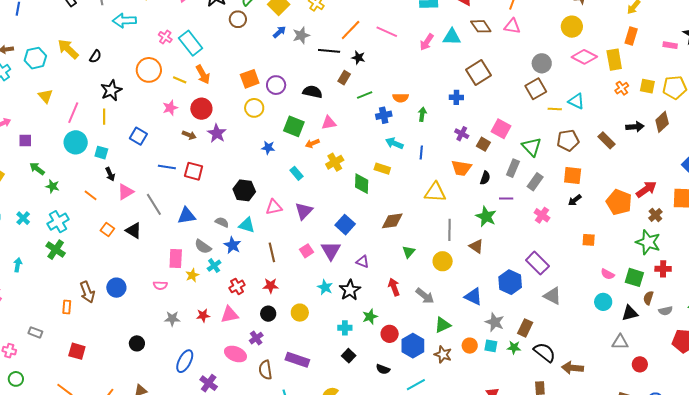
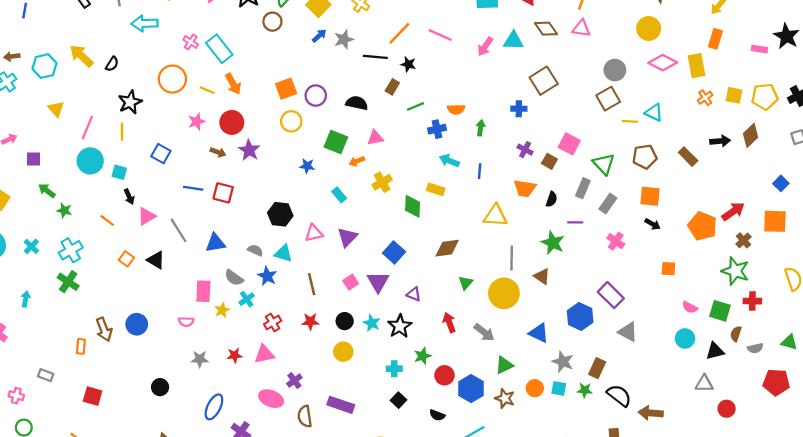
black arrow: (575, 200) -> (653, 224), turned -112
yellow circle: (443, 261) -> (504, 293), size x1.4
black circle: (268, 314) -> (345, 321), moved

